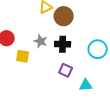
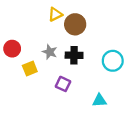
yellow square: (23, 56) -> (30, 69), turned -32
purple square: (66, 70) -> (63, 84), moved

